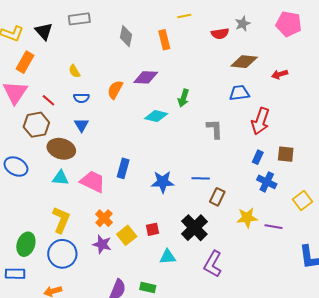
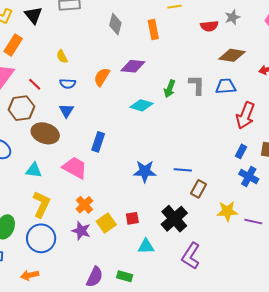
gray L-shape: (215, 129) -> (197, 85), moved
blue rectangle: (123, 168) -> (98, 142), moved
cyan triangle: (60, 178) -> (34, 170), moved

